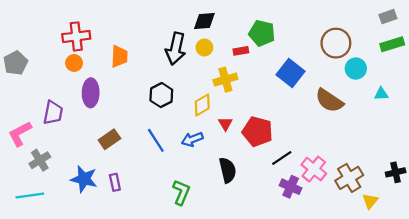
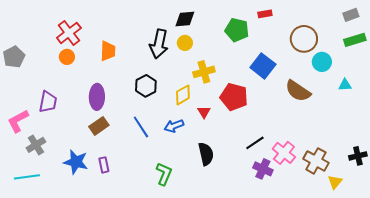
red cross: (76, 36) -> (69, 33), turned -30
red rectangle: (241, 51) -> (265, 14), moved
purple ellipse: (91, 93) -> (97, 97), moved
red pentagon: (257, 131) -> (234, 97), moved
brown cross: (349, 178) -> (316, 161), turned -30

